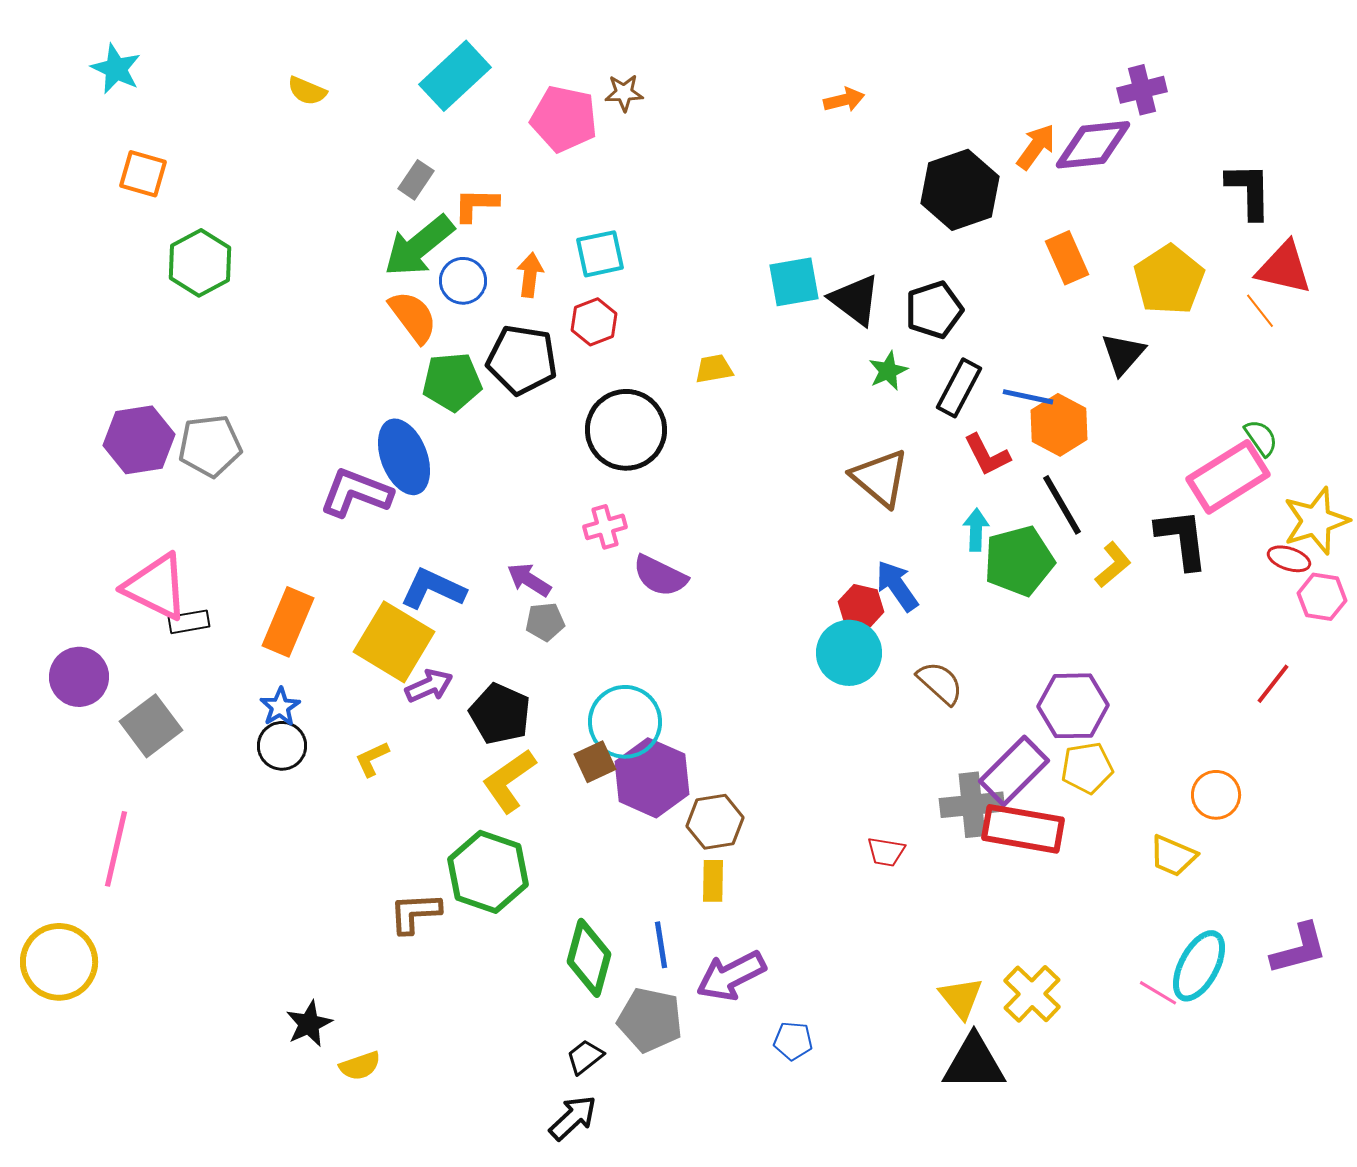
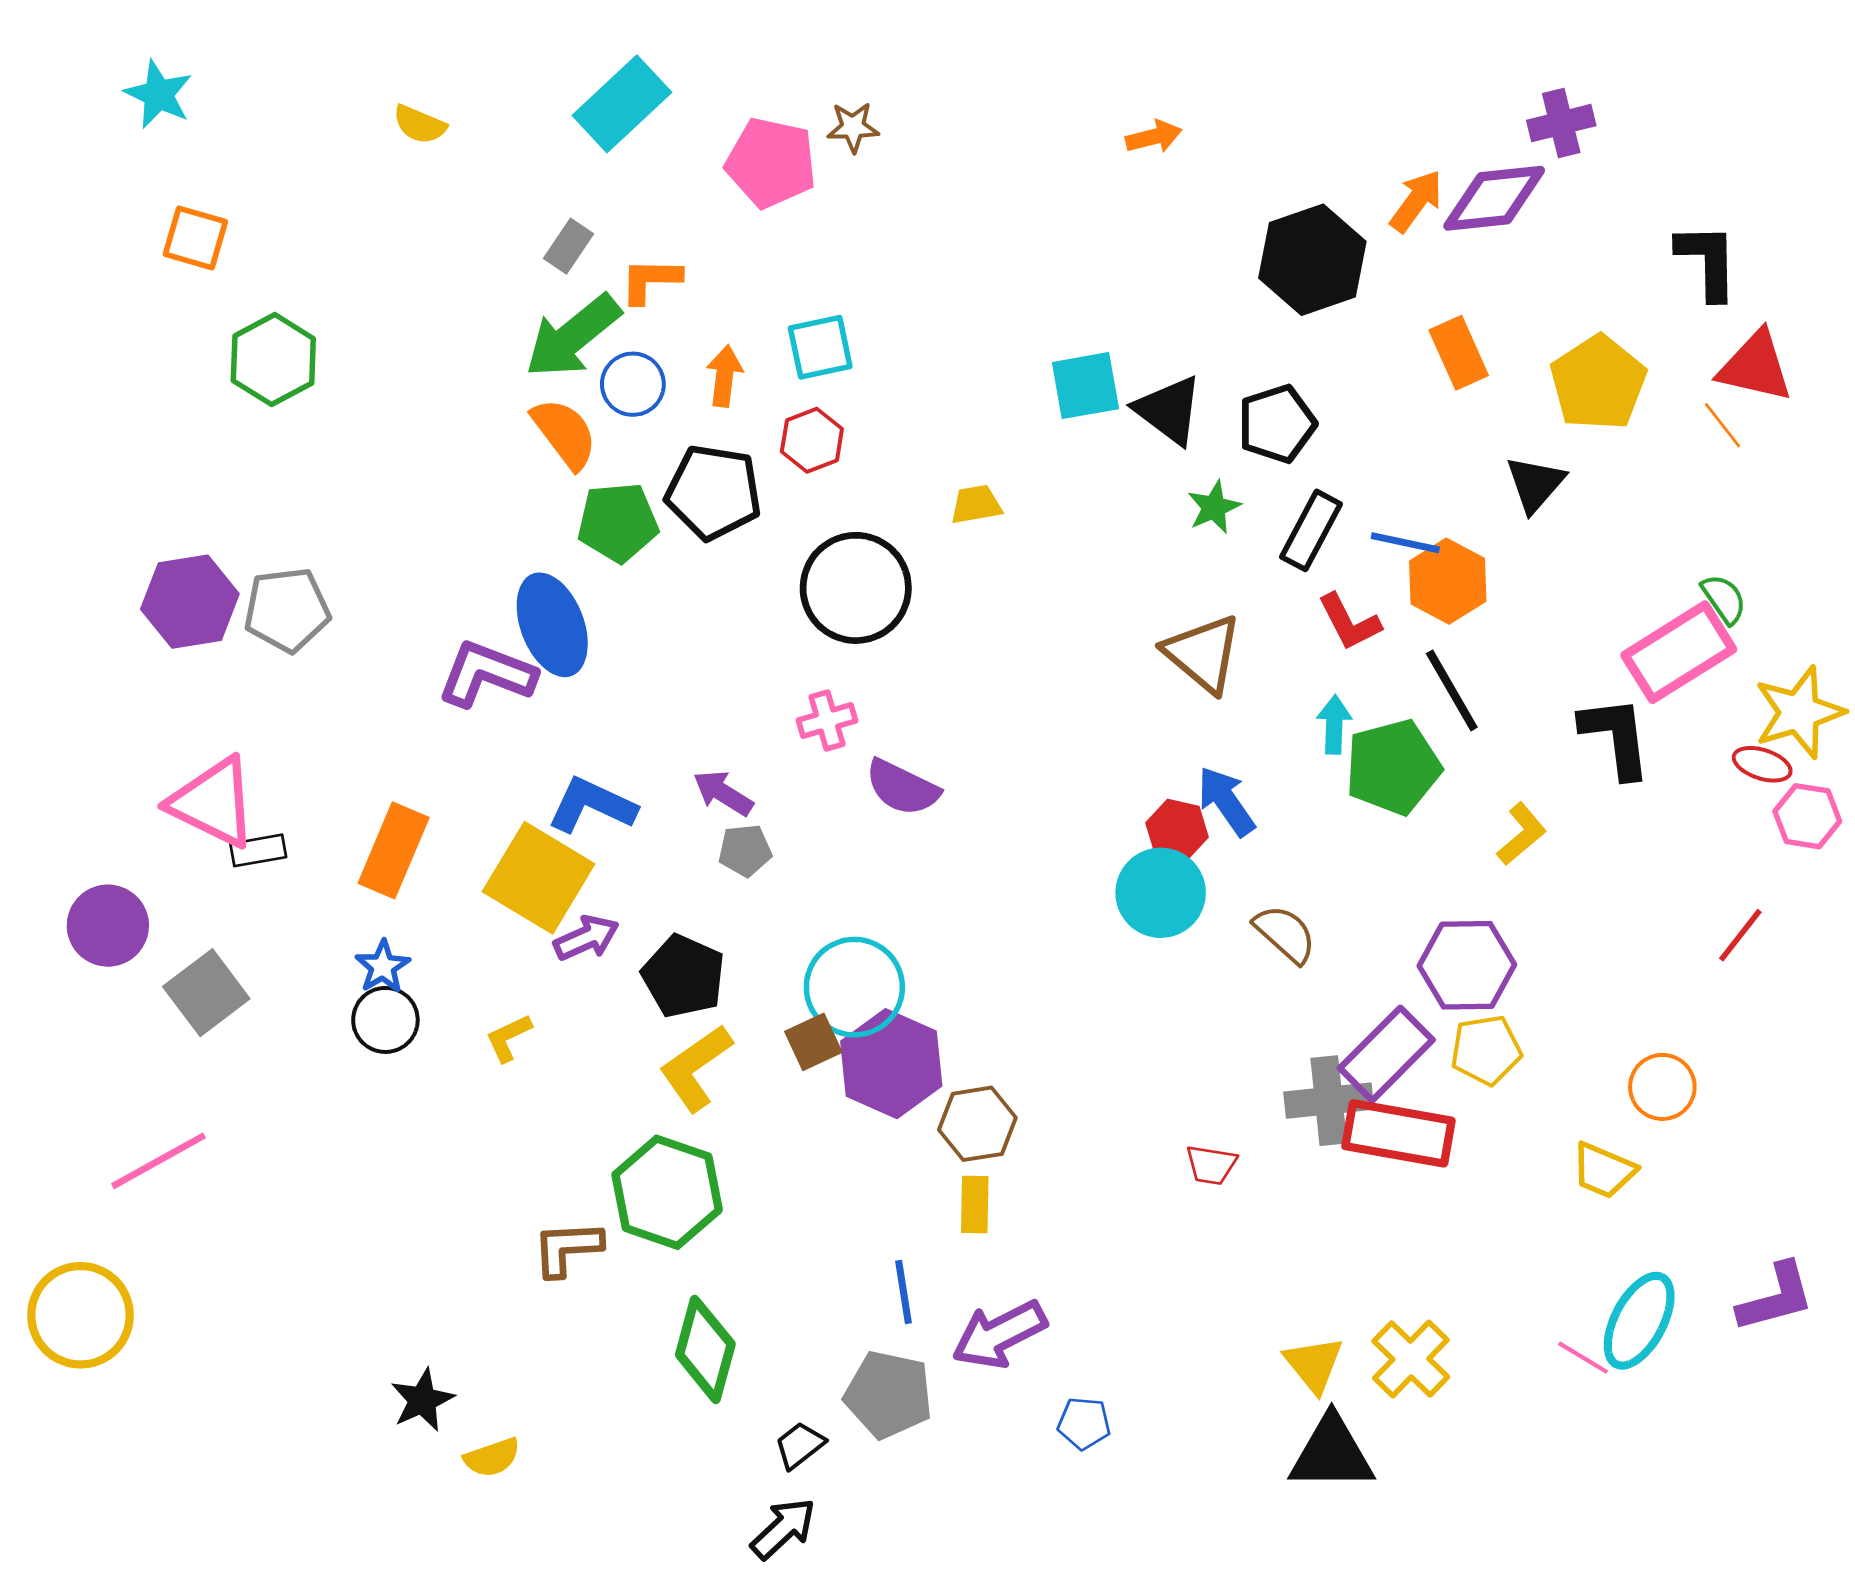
yellow L-shape: (1113, 565) -> (1522, 834), moved
pink line: (116, 849) -> (158, 1161), turned 48
green diamond: (589, 958) -> (705, 1349), moved

